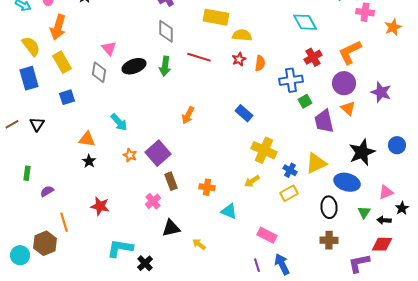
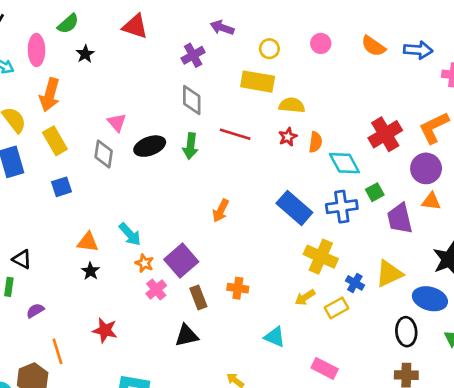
cyan diamond: (305, 22) -> (344, 163), moved
red cross: (313, 57) -> (385, 134), size x1.4
blue cross: (291, 80) -> (342, 207), moved
orange triangle: (348, 108) -> (431, 201), turned -35
blue rectangle: (244, 113) -> (294, 208), size x1.5
cyan arrow: (119, 122) -> (130, 234), moved
black triangle: (37, 124) -> (22, 259), moved, turned -35
orange cross: (207, 187) -> (238, 288), moved
yellow rectangle: (289, 193) -> (337, 308), moved
pink cross: (153, 201) -> (156, 290), moved
black triangle: (171, 228) -> (187, 336), moved

